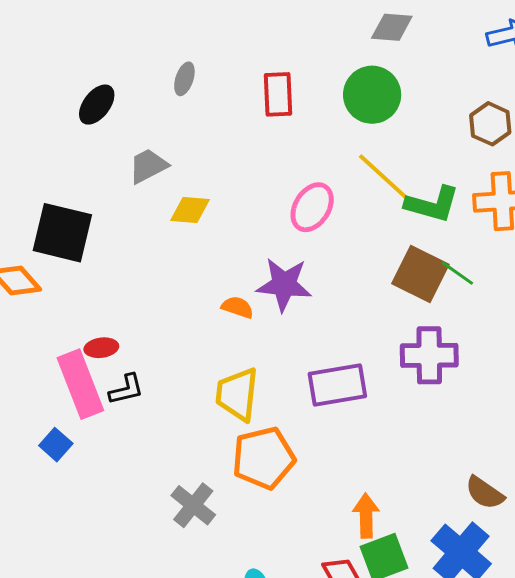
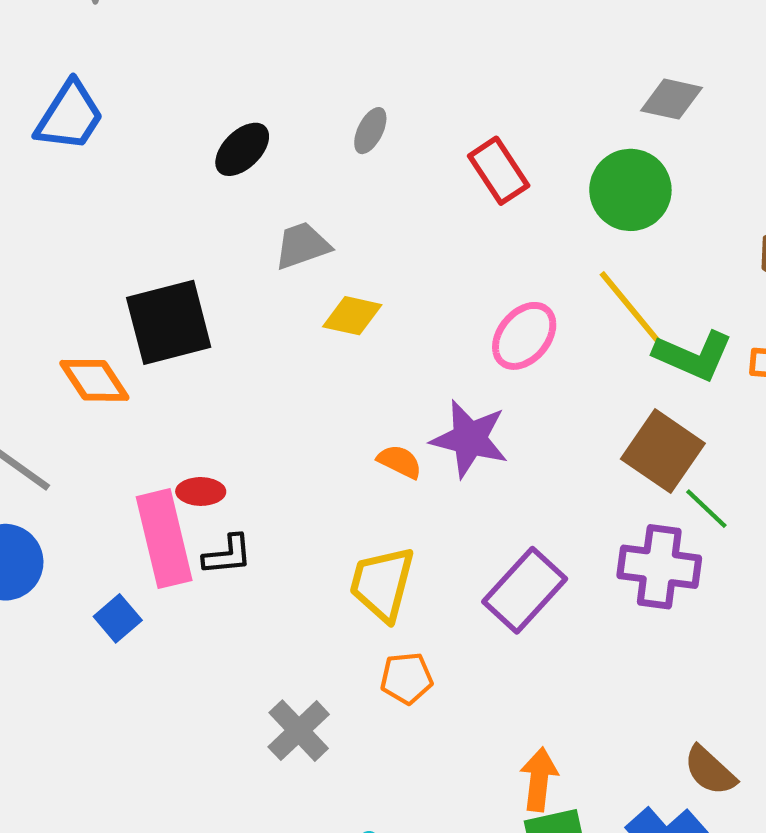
red rectangle: (278, 94) -> (499, 171), turned -39
black square: (62, 233) -> (169, 322), turned -36
green line: (457, 273) -> (706, 509), moved
purple rectangle: (337, 385) -> (525, 590), turned -46
orange pentagon: (264, 458) -> (407, 678), size x0.6

